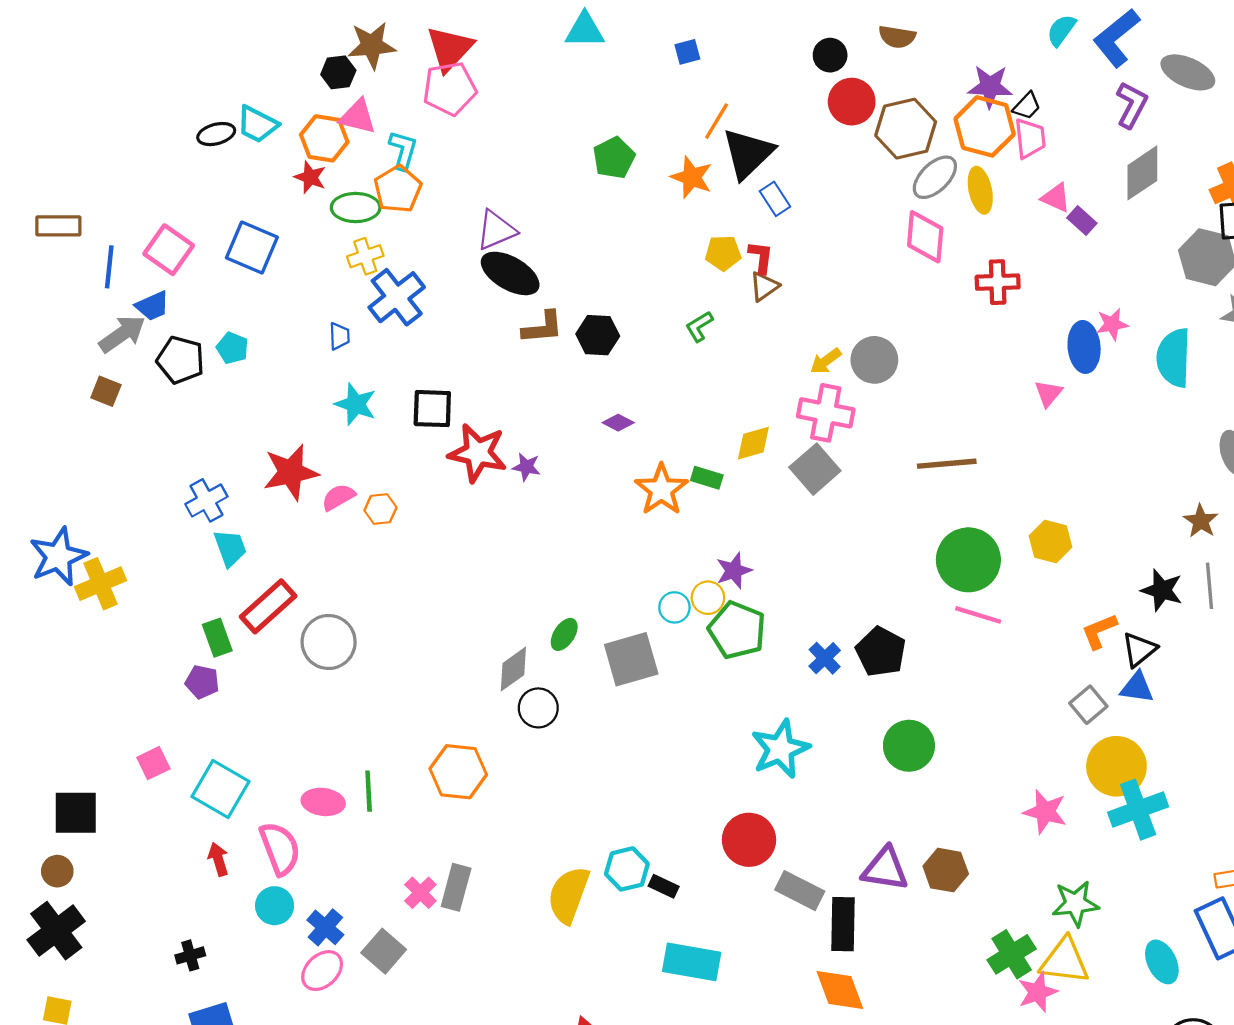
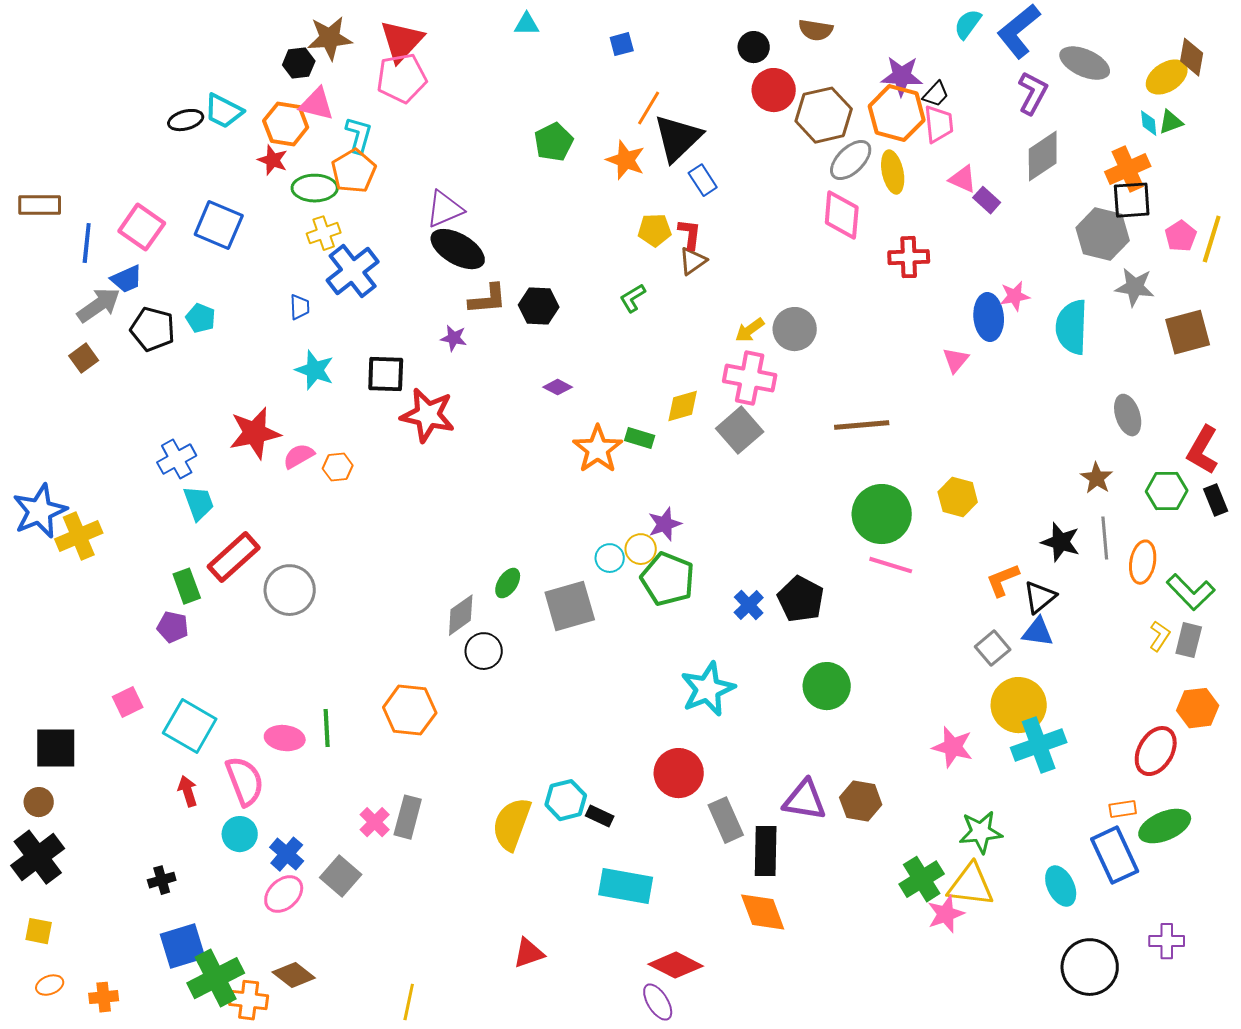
cyan triangle: (585, 30) -> (527, 24), size x0.7
brown square: (106, 391) -> (84, 358), turned 32
purple star: (526, 467) -> (454, 338), moved
gray rectangle: (800, 891) -> (726, 820), turned 39

